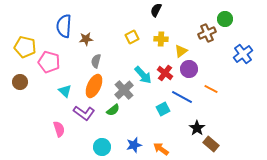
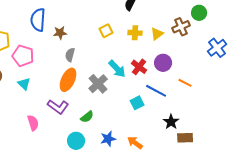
yellow triangle: (181, 51) -> (157, 34), moved
cyan triangle: (65, 91) -> (24, 84), moved
green semicircle: (113, 110) -> (87, 117), moved
brown rectangle: (211, 144) -> (185, 138), turned -42

